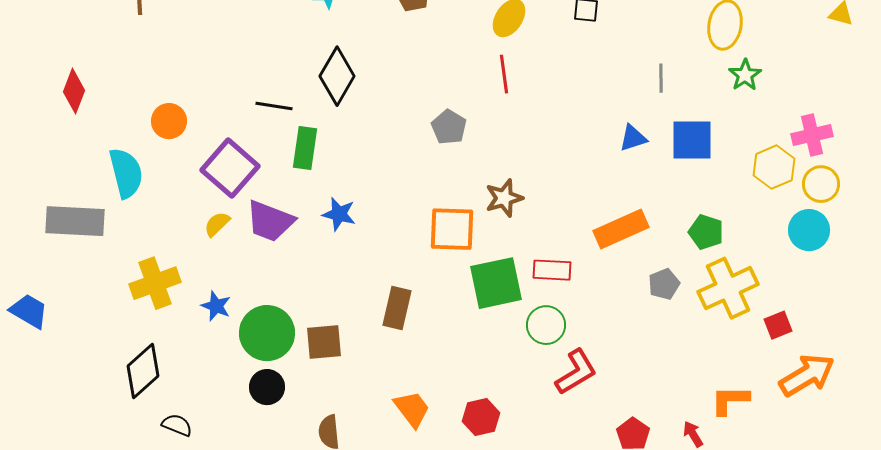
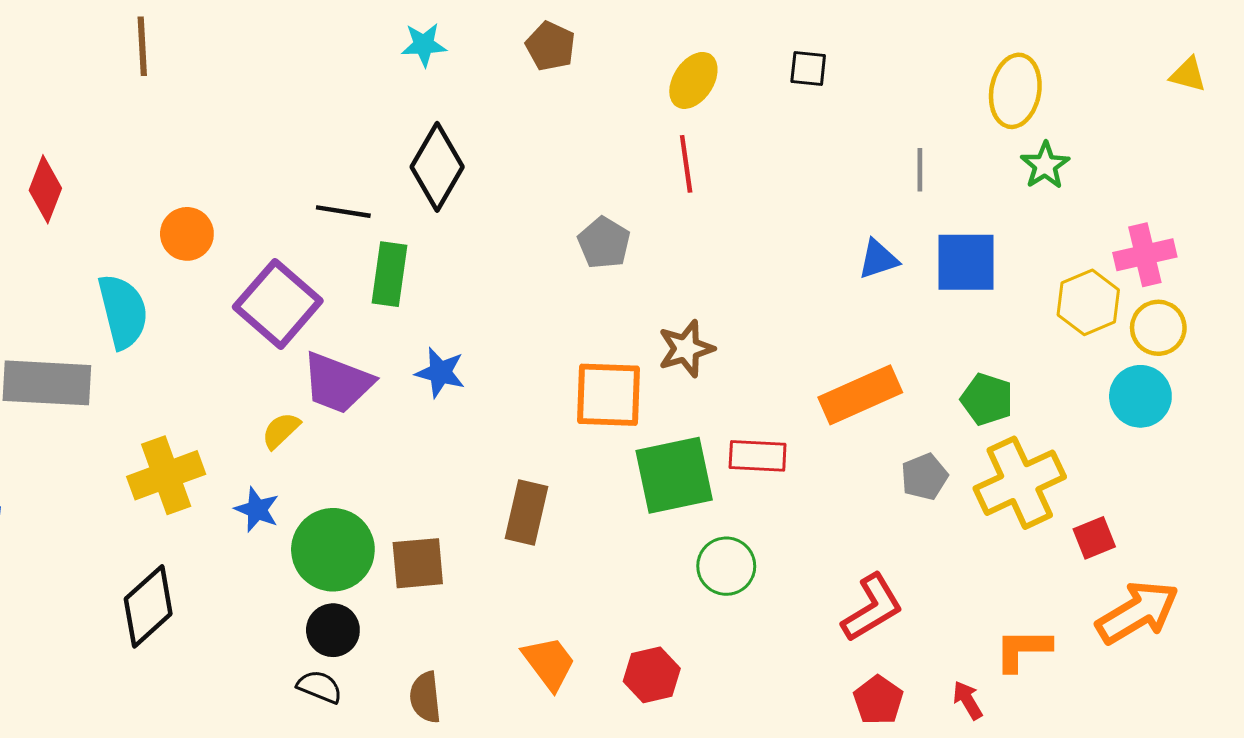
yellow semicircle: (217, 224) -> (281, 431), moved
green circle: (546, 325) -> (726, 566), moved
red L-shape: (576, 372) -> (872, 608), moved
black semicircle: (177, 425) -> (320, 687), moved

